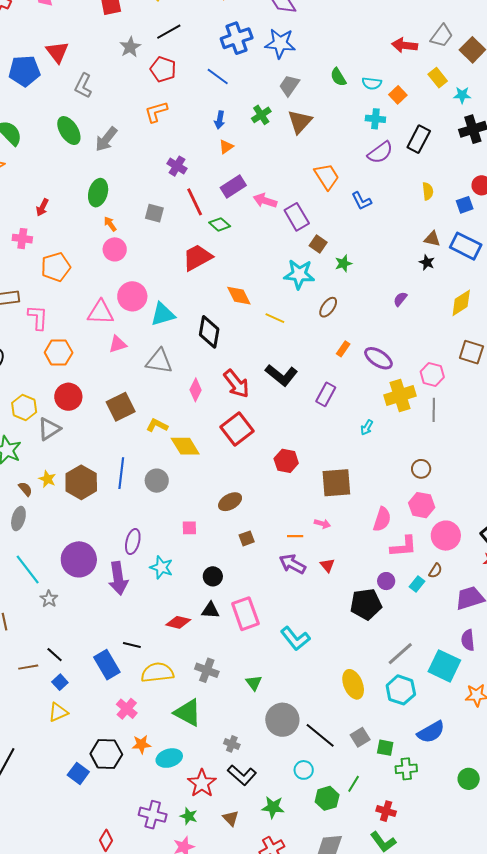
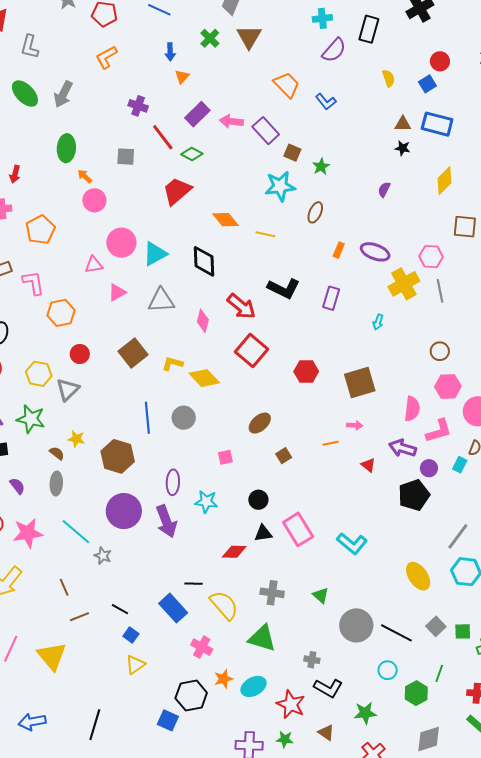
pink triangle: (101, 312) -> (94, 265), size x0.7
red circle: (68, 397) -> (80, 354), size x0.7
brown hexagon: (81, 482) -> (118, 456), moved
purple arrow: (292, 564) -> (402, 448), moved
brown line: (28, 667) -> (80, 617), moved
yellow semicircle: (157, 673) -> (224, 605), turned 68

